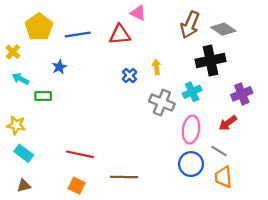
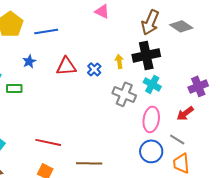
red triangle: (120, 35) -> (66, 66), moved
black cross: (210, 60) -> (146, 55), moved
cyan cross: (192, 92) -> (152, 84), turned -36

